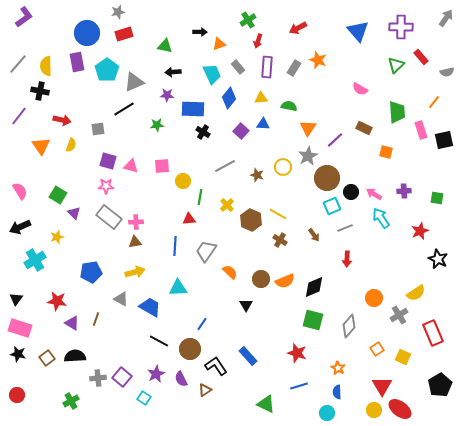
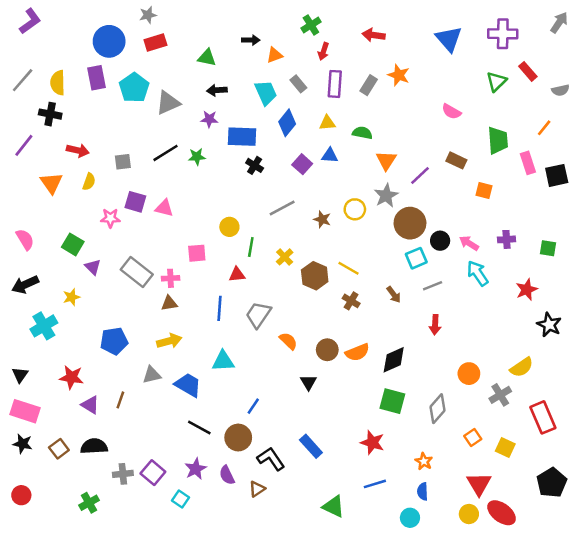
red arrow: (298, 28) -> (374, 35), turned 36
black line: (124, 109) -> (166, 153), moved
pink square: (162, 166) -> (197, 253), moved
pink star: (106, 186) -> (110, 218), moved
gray triangle: (121, 299) -> (152, 375), turned -42

